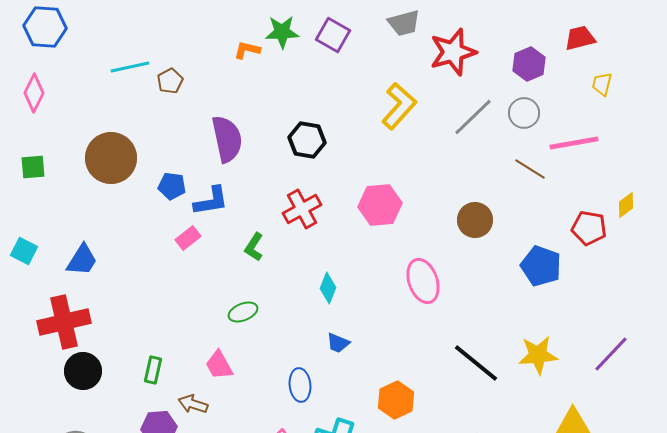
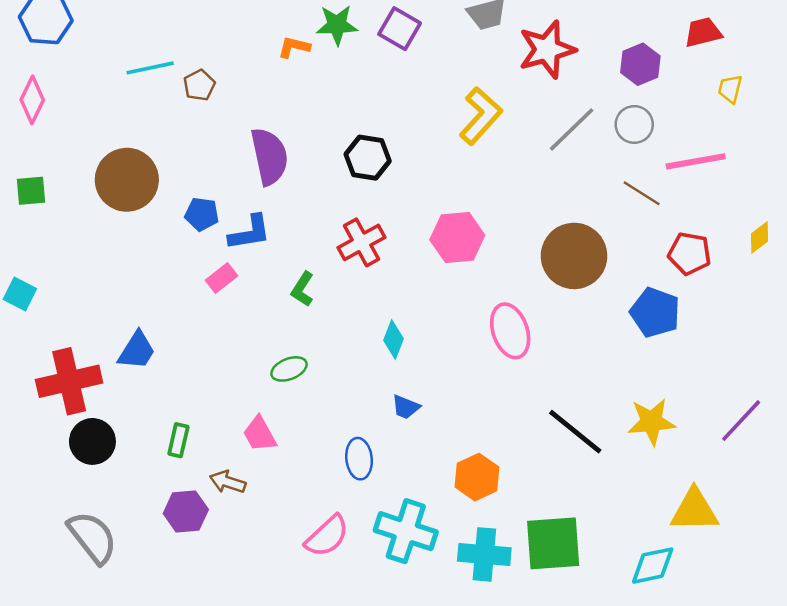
brown circle: (475, 220) -> (574, 256), size x1.5
red pentagon: (589, 228) -> (690, 253), moved
blue trapezoid: (82, 260) -> (137, 351), moved

